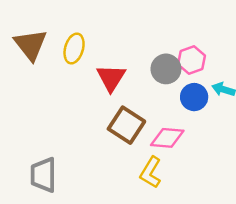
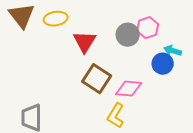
yellow ellipse: (74, 49) -> (56, 19), turned 65
blue circle: (194, 97) -> (163, 64), moved

